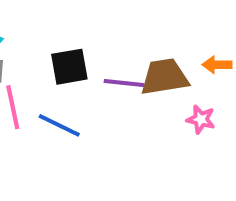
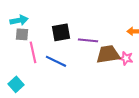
brown trapezoid: (164, 77) -> (108, 54), moved

